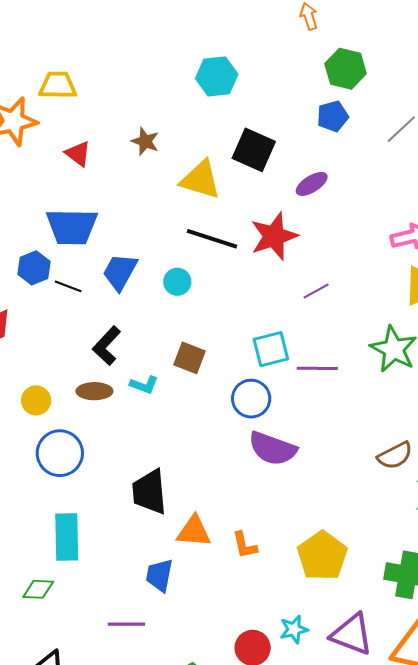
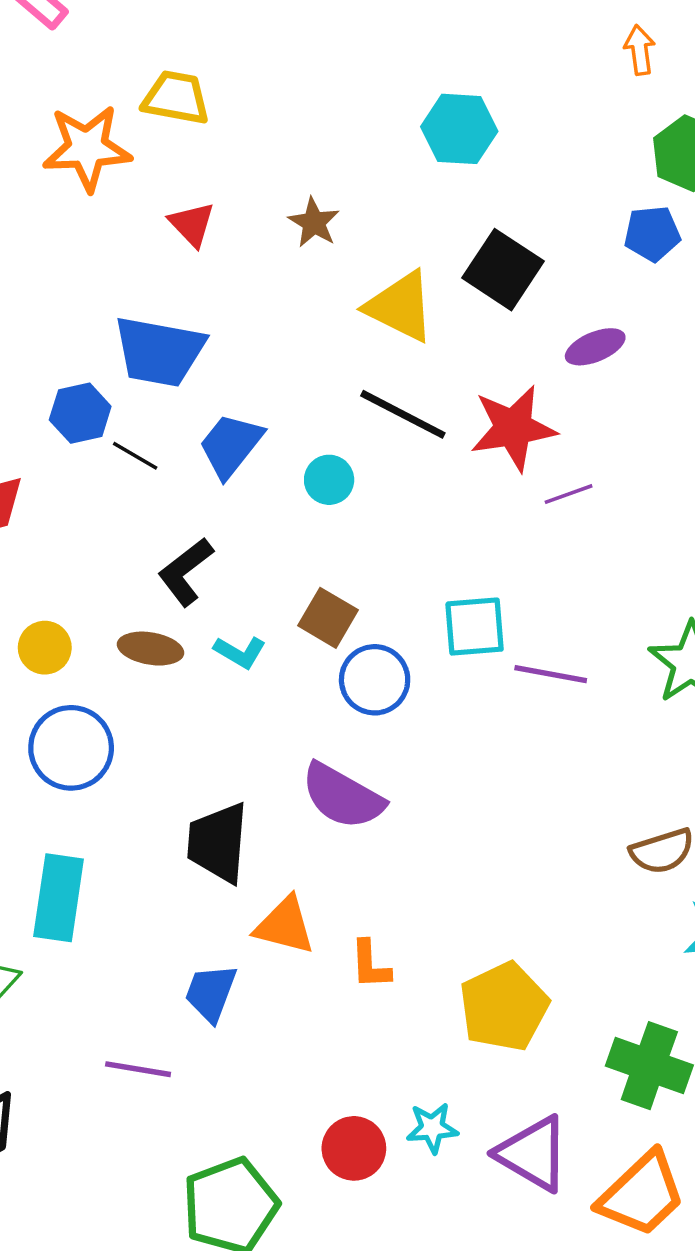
purple line: (316, 291) -> (569, 494), moved
blue circle: (251, 399) -> (375, 680), moved
purple semicircle: (273, 449) -> (343, 796), moved

